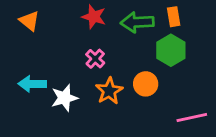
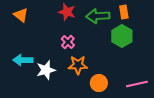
orange circle: (146, 84) -> (99, 83), moved
orange star: (109, 91) -> (78, 65), turned 30

